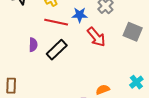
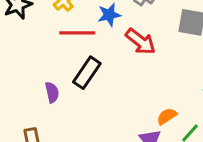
purple semicircle: (33, 45) -> (52, 92), moved

